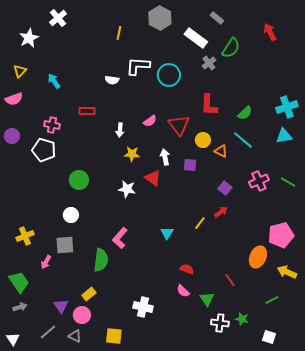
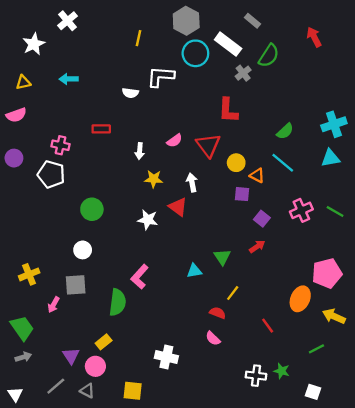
yellow triangle: (20, 71) -> (23, 82), turned 32
cyan circle: (169, 75) -> (195, 53), moved
cyan arrow: (54, 81) -> (69, 79), moved, turned -56
red L-shape: (209, 105) -> (228, 110), moved
purple square: (190, 165) -> (242, 194), moved
yellow line: (200, 223) -> (233, 293), moved
cyan triangle: (167, 233) -> (194, 271), turned 48
green triangle: (207, 299) -> (222, 257), moved

